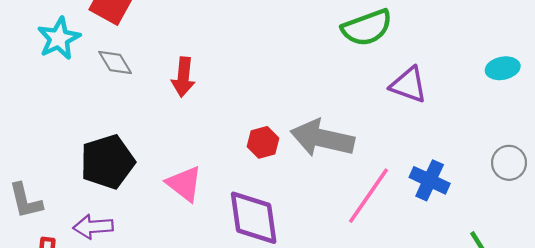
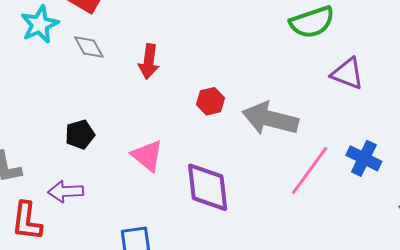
red hexagon: (263, 142) -> (210, 101), moved
black pentagon: (108, 162) -> (80, 135), size x0.6

